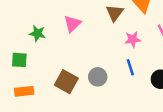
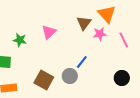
pink star: (133, 39) -> (100, 34), moved
blue line: (130, 67) -> (82, 62), moved, turned 56

